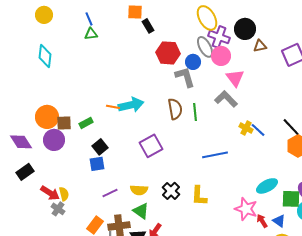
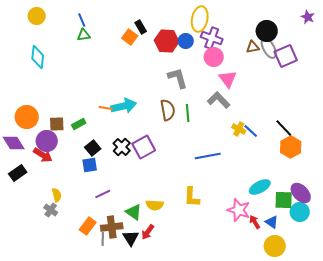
orange square: (135, 12) -> (130, 37), moved, turned 35
yellow ellipse: (207, 18) -> (200, 19), turned 40
black circle: (245, 29) -> (267, 31), moved
gray ellipse: (205, 47) -> (269, 48), moved
red hexagon: (168, 53) -> (167, 41), moved
blue circle: (193, 62) -> (186, 41), moved
orange circle: (47, 117) -> (27, 117), moved
yellow semicircle: (139, 190) -> (155, 205), moved
black cross: (171, 191) -> (122, 147), moved
red arrow: (50, 193) -> (43, 155), moved

